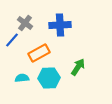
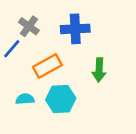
green arrow: (78, 67) -> (99, 70), moved, turned 150

